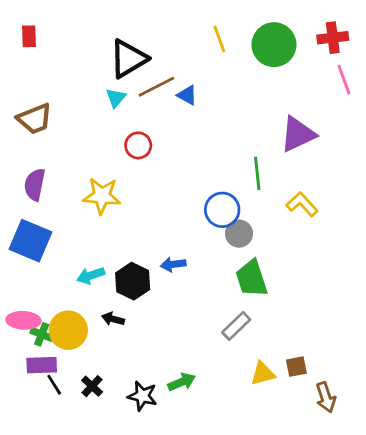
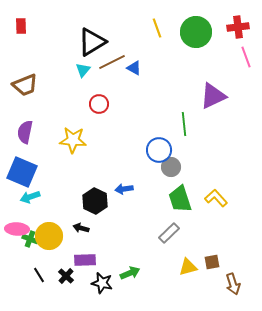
yellow L-shape: (302, 204) -> (216, 198), moved
cyan arrow: (91, 276) -> (30, 197), moved
purple rectangle: (42, 365) -> (85, 260), moved

